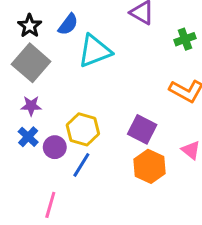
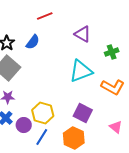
cyan triangle: (95, 51) -> (81, 71), moved
orange hexagon: (149, 166) -> (74, 138), moved

